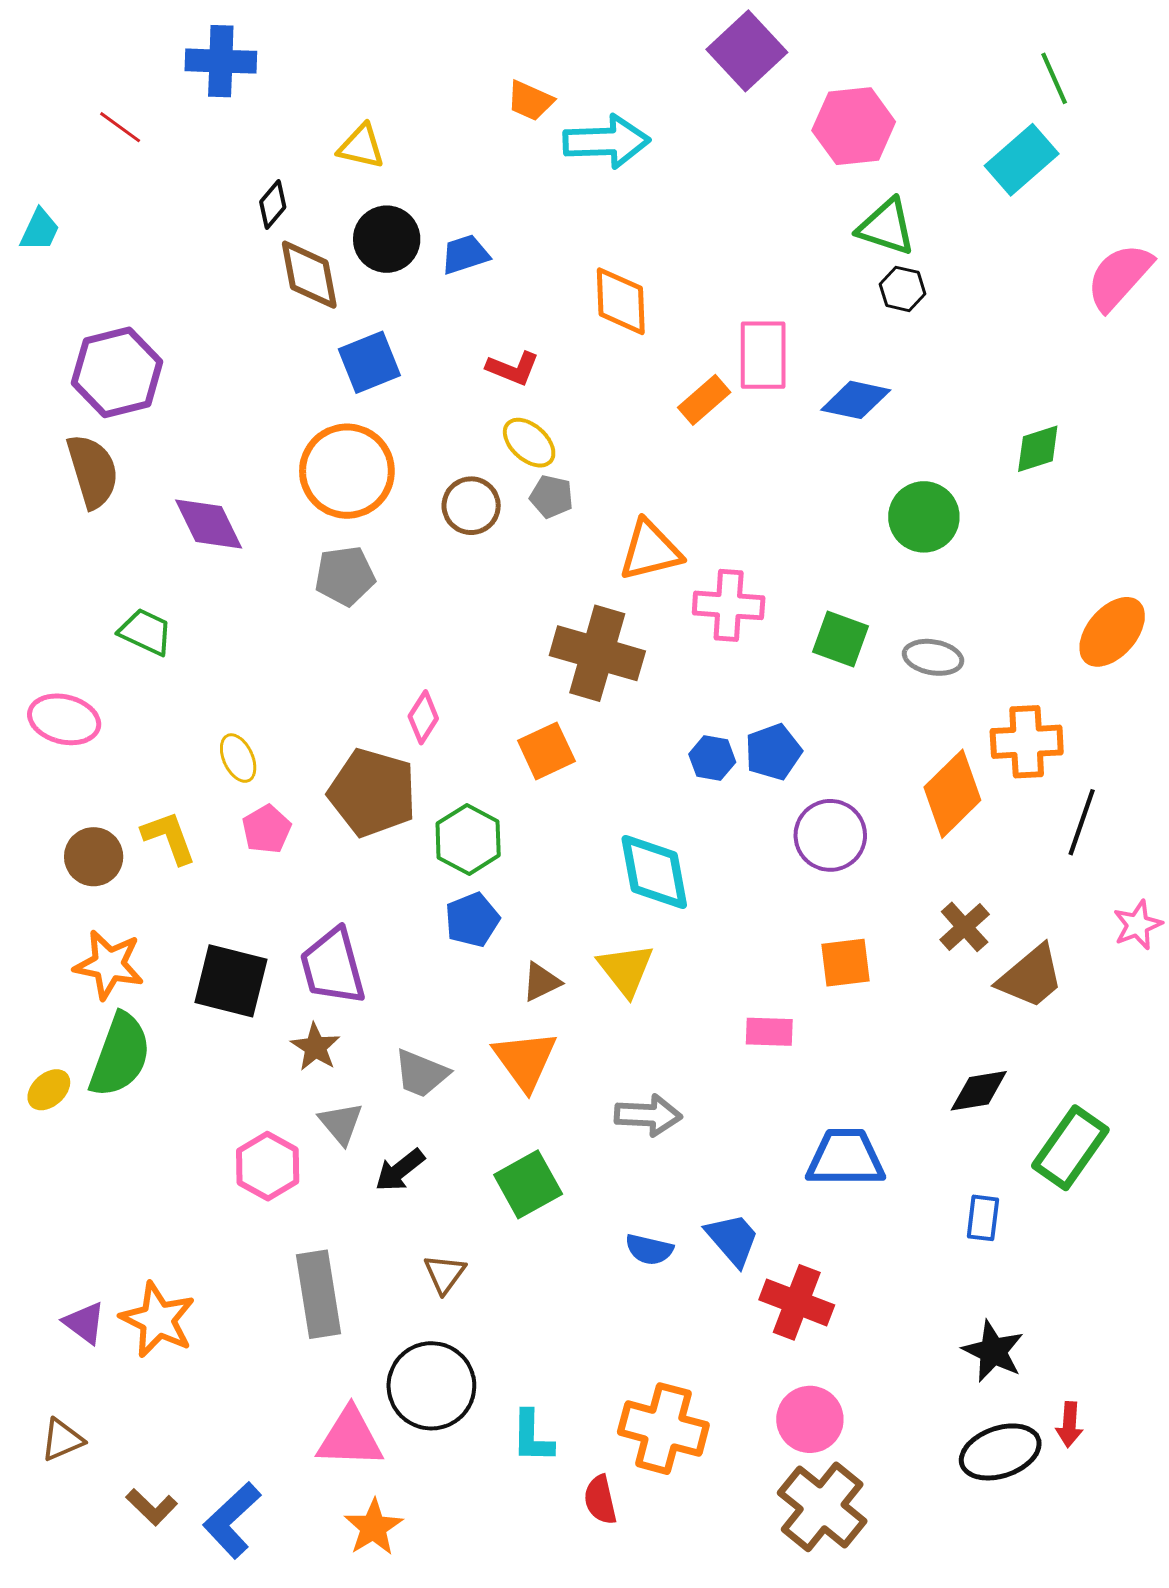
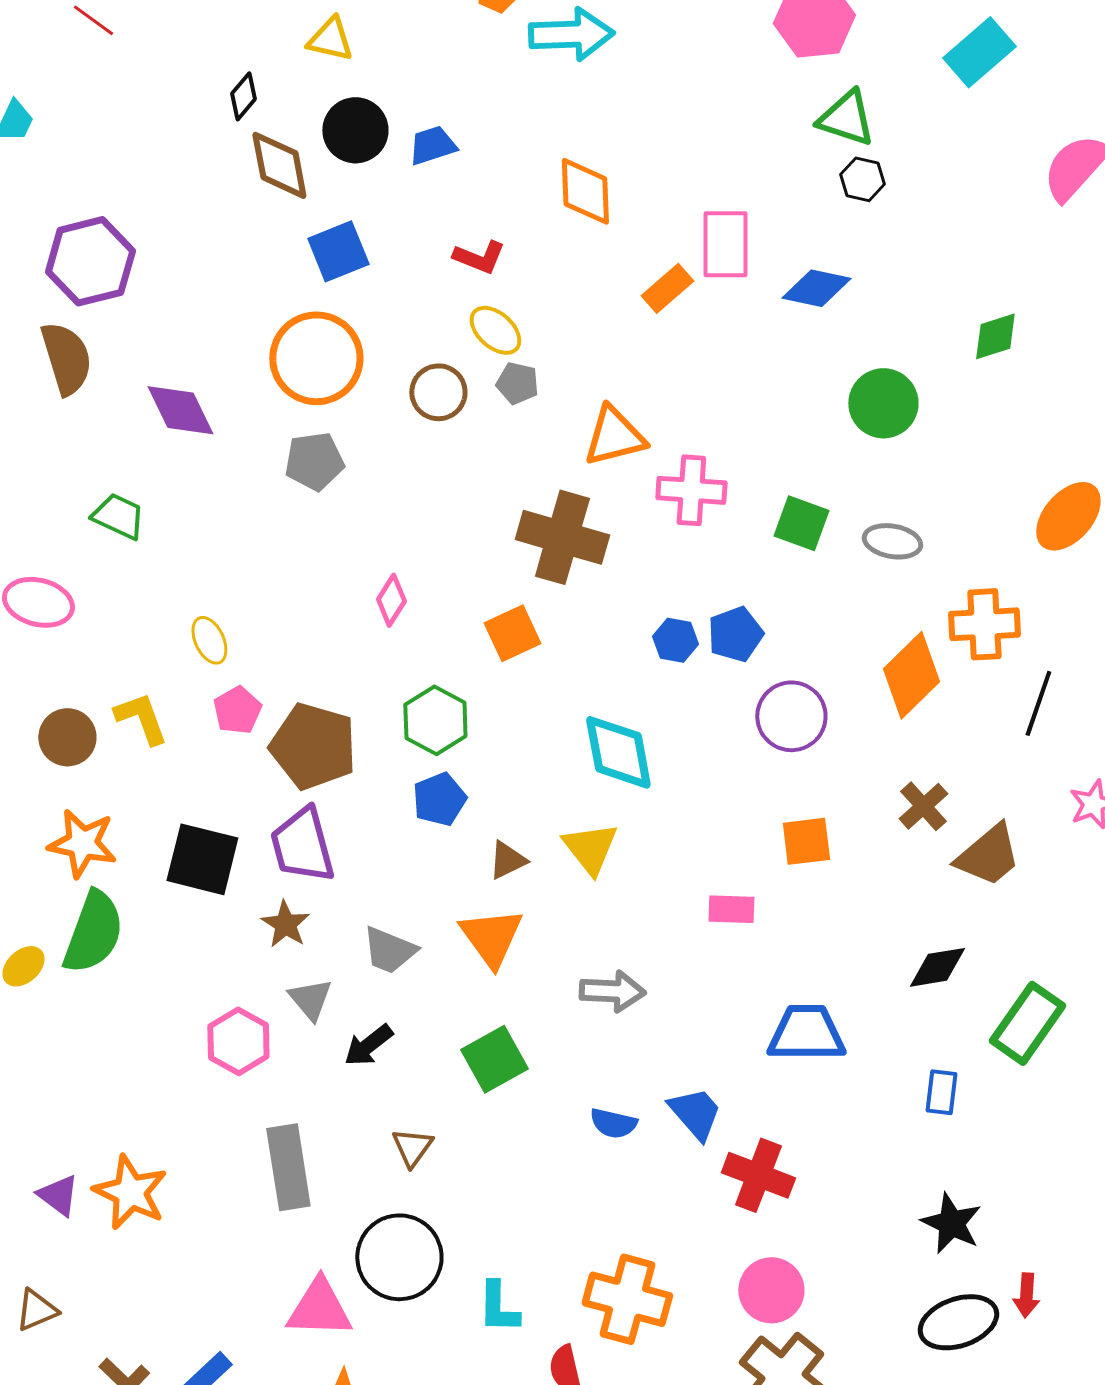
brown pentagon: (372, 793) -> (313, 746), moved

